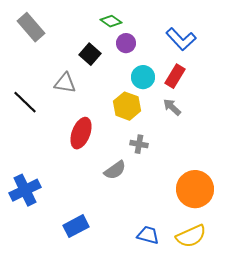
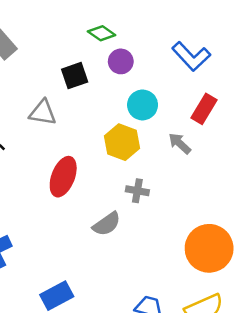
black square: (90, 54) -> (75, 76), turned 30
red rectangle: (175, 76) -> (204, 109), moved

